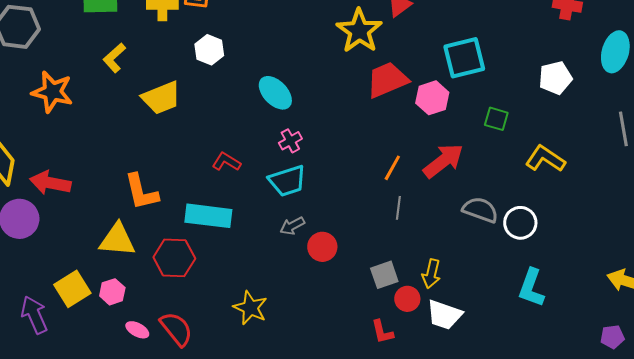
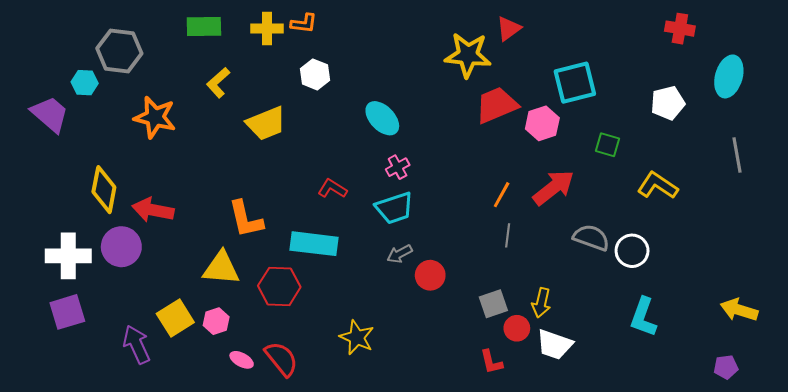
yellow star: (359, 31) -> (468, 55), turned -30

